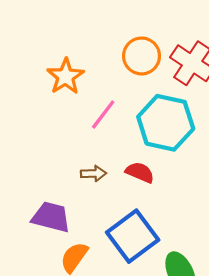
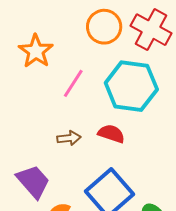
purple trapezoid: (51, 217) -> (33, 181), turned 39

